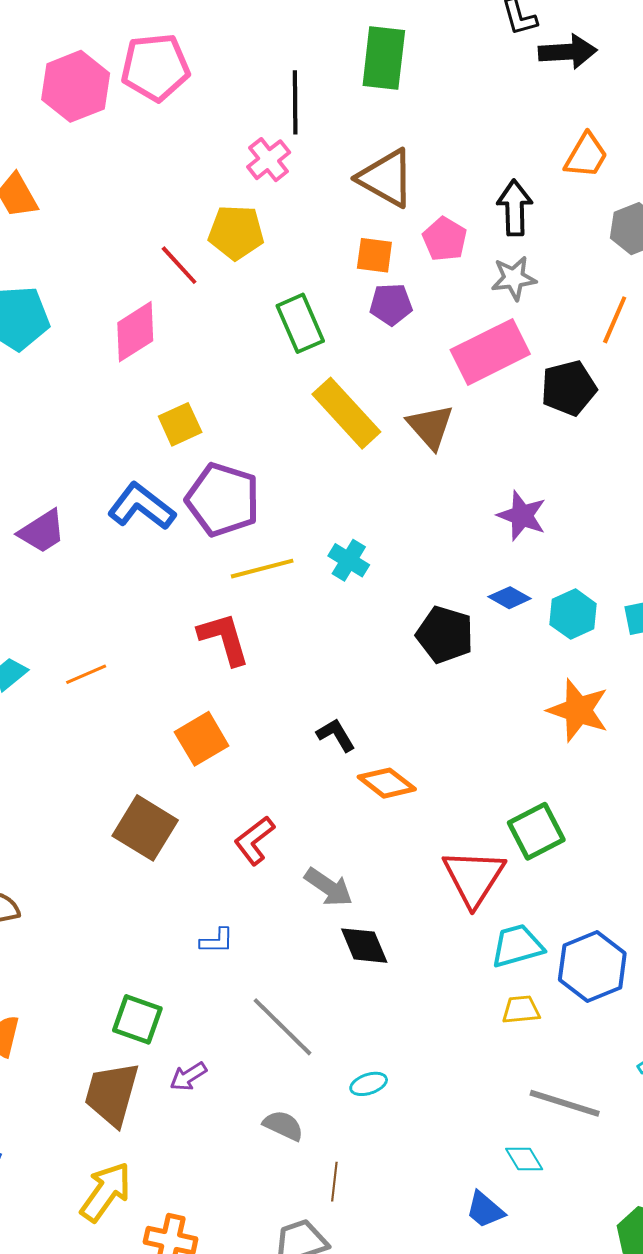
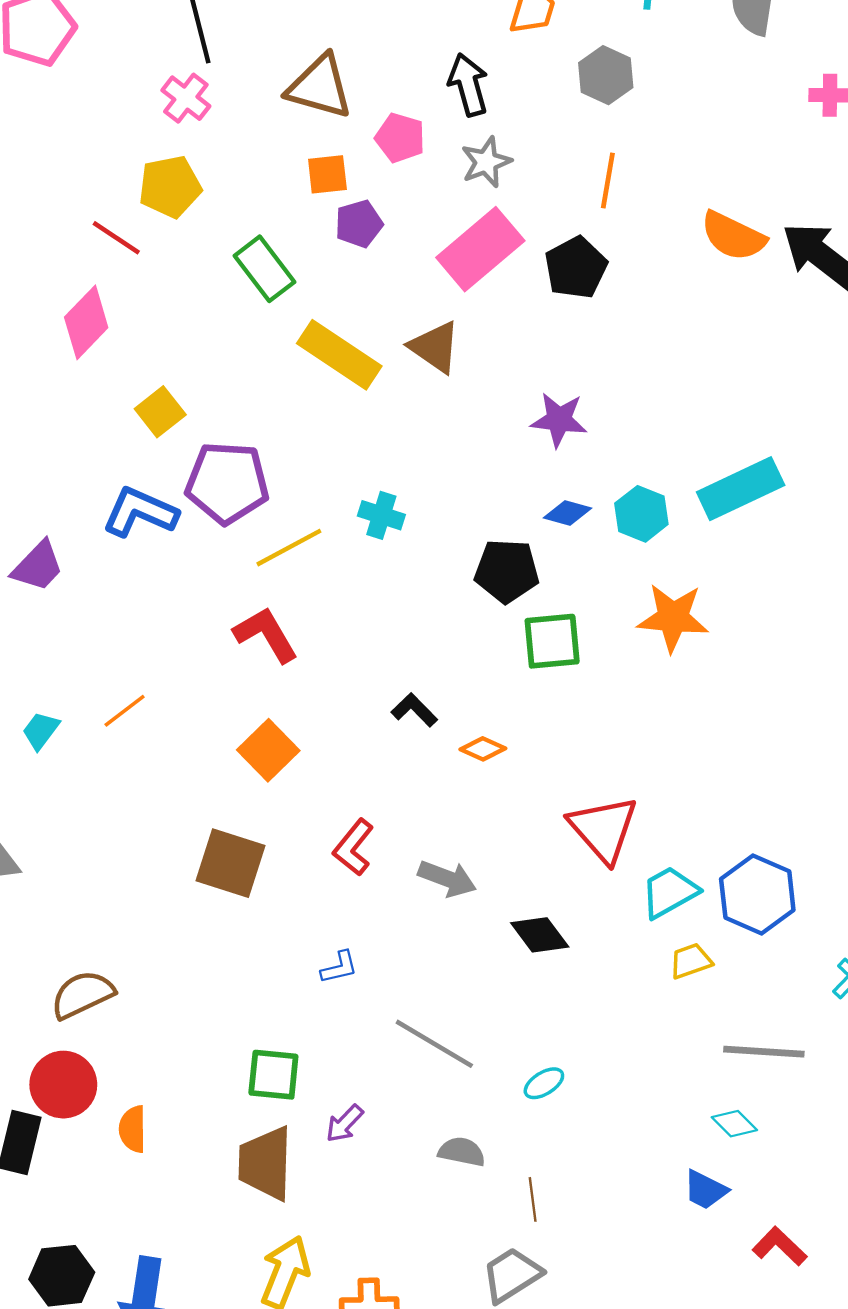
orange diamond: (387, 783) -> (483, 749), size x0.7
green square: (536, 831) -> (552, 641), moved, turned 36
black diamond: (364, 946) -> (540, 935), moved

